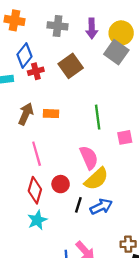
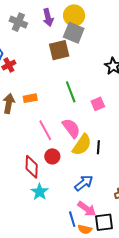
gray cross: (58, 26) -> (18, 22), turned 30
brown square: (71, 66) -> (59, 50), moved, turned 35
pink line: (37, 154) -> (45, 130), moved
black line: (78, 205) -> (98, 147), moved
blue arrow: (101, 207) -> (84, 183), moved

